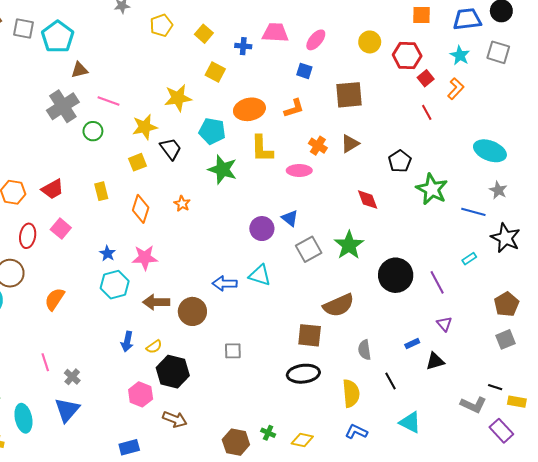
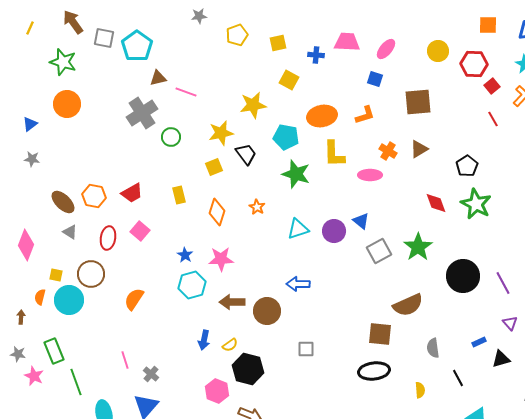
yellow square: (204, 34) -> (278, 43), turned 36
pink line: (108, 101) -> (186, 92), moved
green star: (432, 189) -> (476, 204), moved
cyan triangle: (260, 275) -> (298, 229), moved, turned -35
yellow semicircle: (351, 393) -> (420, 390), size x0.6

